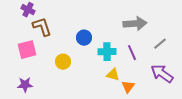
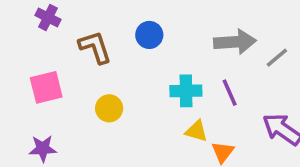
brown L-shape: (42, 27) -> (95, 47), moved
blue circle: (84, 38) -> (149, 35), moved
gray line: (160, 44) -> (277, 58), moved

